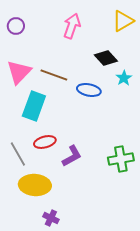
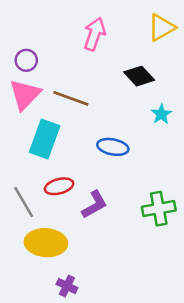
purple circle: (16, 26) -> (26, 60), moved
cyan star: (124, 78) -> (161, 114), moved
blue ellipse: (89, 90) -> (113, 147), moved

